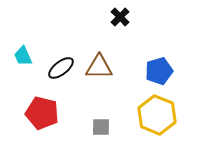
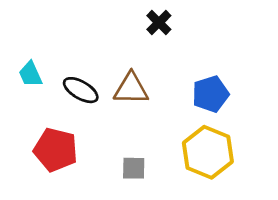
black ellipse: (61, 68) -> (81, 90), turned 68

